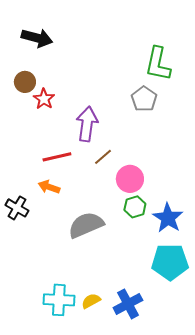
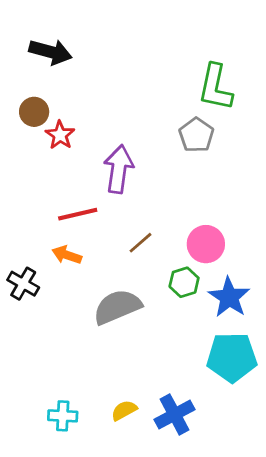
brown line: (103, 157) -> (140, 243), moved
pink circle: (130, 179) -> (206, 244), moved
cyan cross: (59, 300) -> (63, 416), moved, size x0.7

